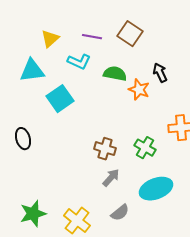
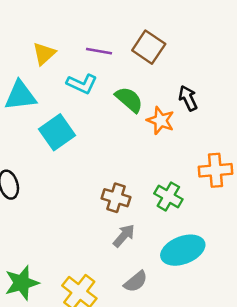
green semicircle: (115, 74) -> (129, 100), turned 30

